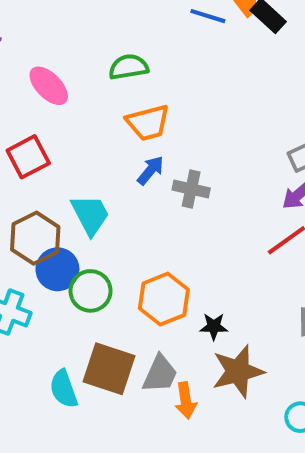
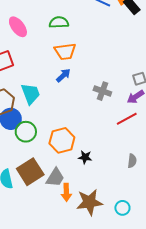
gray cross: (191, 189) -> (102, 91), moved
brown square: (109, 369) -> (30, 172), turned 32
brown star: (238, 371) -> (89, 202), moved

